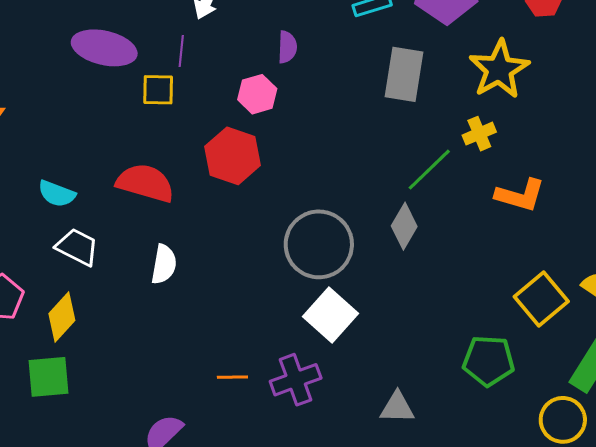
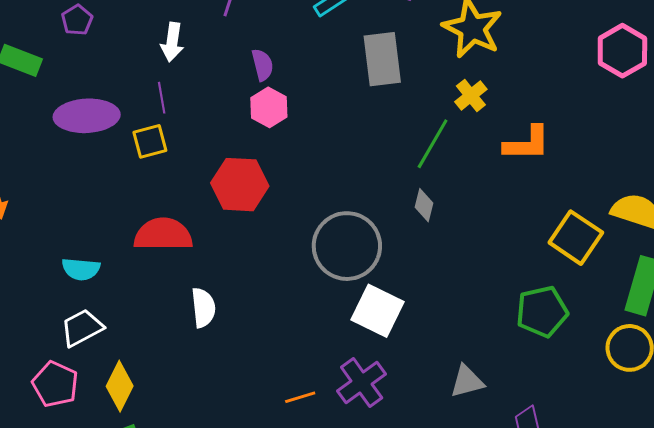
pink hexagon: (257, 94) -> (269, 107), moved
gray diamond: (404, 226) -> (424, 205), size x0.7
white trapezoid: (77, 247) -> (82, 328), moved, turned -39

